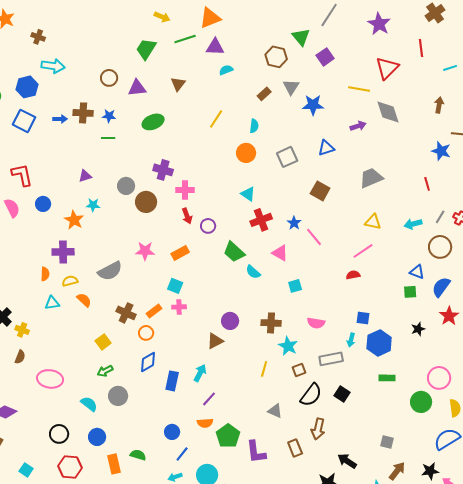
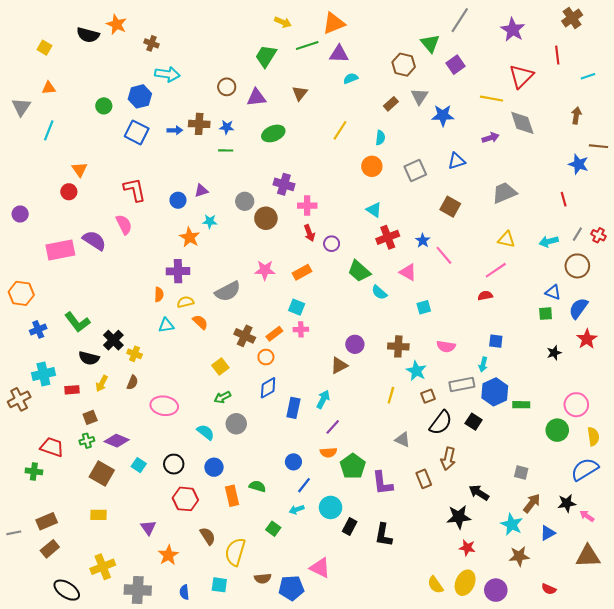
blue circle: (43, 204) -> (178, 200), moved
blue hexagon: (379, 343) -> (495, 392), moved
cyan square: (26, 470) -> (139, 465), moved

